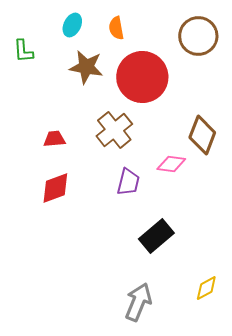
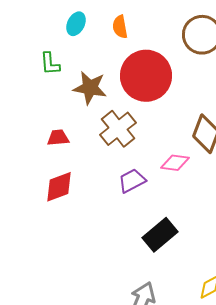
green L-shape: (23, 51) -> (50, 64), moved
brown star: (86, 67) -> (90, 88), moved
purple trapezoid: (128, 182) -> (132, 181), turned -132

